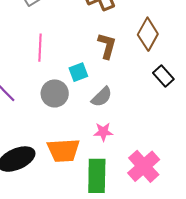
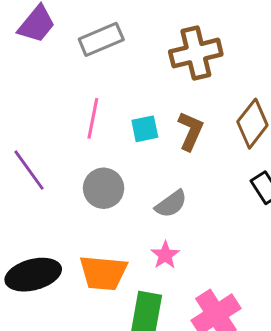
cyan square: (78, 72) -> (145, 129), moved
pink star: (103, 132) -> (165, 255), turned 30

